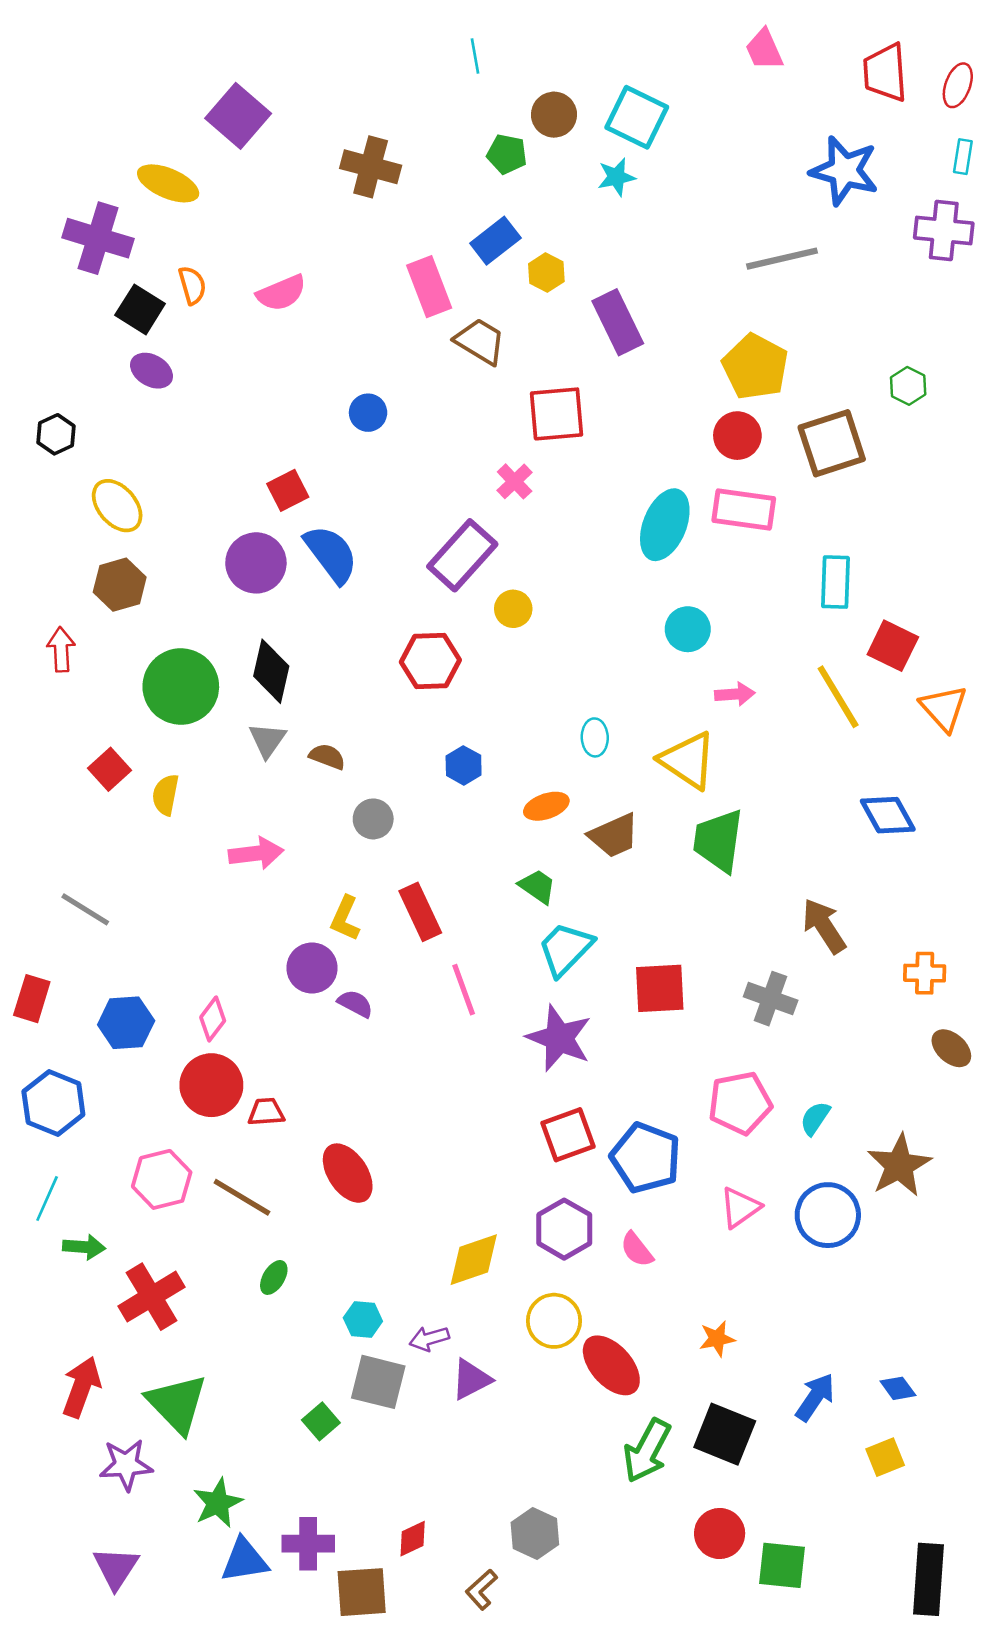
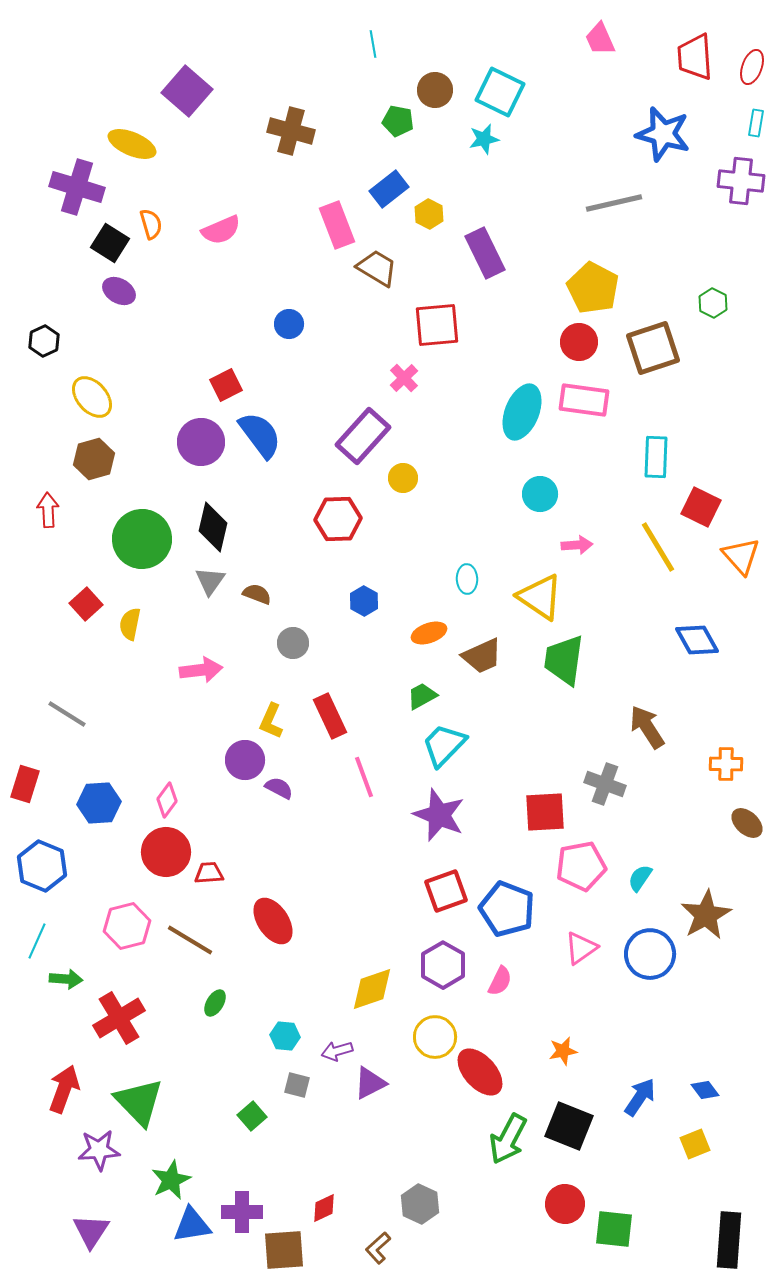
green trapezoid: (537, 886) -> (422, 696), turned -64
red square: (660, 988) -> (545, 812), moved
pink semicircle: (637, 1249) -> (500, 981), turned -116
gray square: (378, 1382) -> (297, 1085), size x0.6

